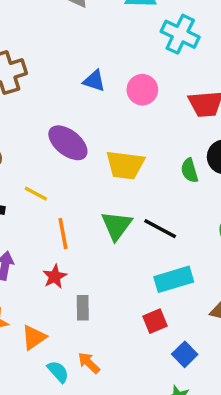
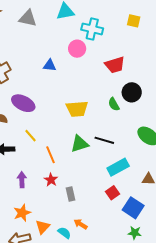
pink circle: (142, 90) -> (77, 49), moved
purple ellipse: (68, 143) -> (23, 103), moved
yellow line: (36, 194) -> (30, 136), turned 32
green triangle: (117, 226) -> (80, 144), turned 48
orange triangle: (34, 337) -> (43, 227), moved
blue square: (185, 354) -> (133, 208), size x1.5

